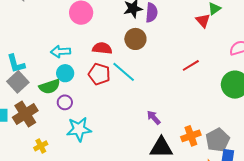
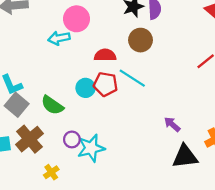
cyan arrow: (61, 52) -> (59, 38), moved
cyan circle: (65, 73) -> (86, 88), moved
green semicircle: (50, 87) -> (52, 105), turned 60
purple circle: (65, 102) -> (72, 139), moved

